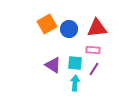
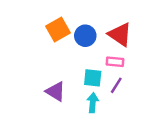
red triangle: (97, 28) -> (120, 34), turned 40
purple triangle: (53, 65) -> (56, 91), moved

